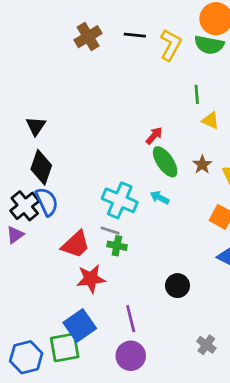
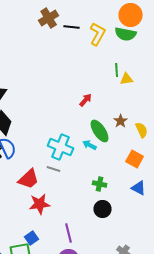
brown cross: (88, 37) -> (49, 18), moved
yellow triangle: (210, 121) -> (127, 79), moved, turned -32
green ellipse: (165, 162) -> (100, 131), moved
green cross: (117, 246) -> (100, 184), moved
blue square: (80, 326) -> (32, 238), size x0.6

